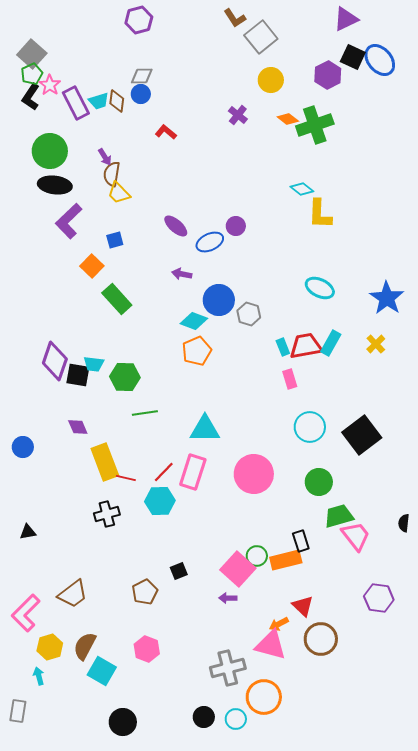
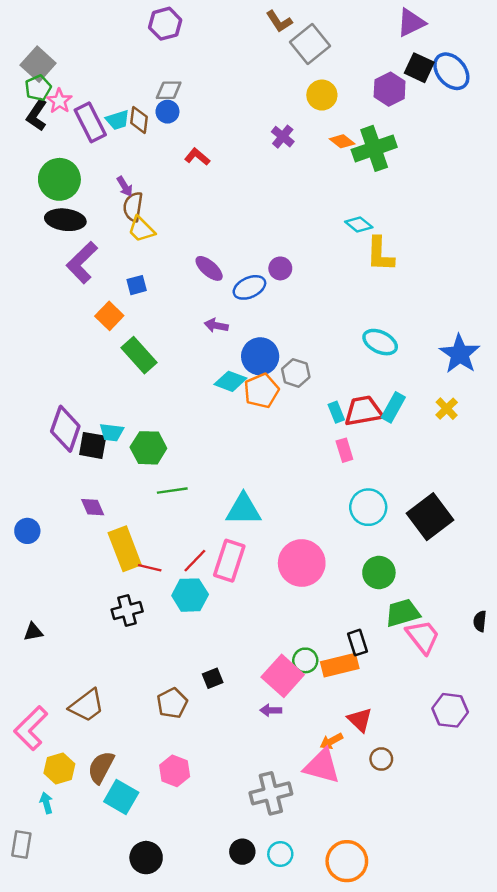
orange pentagon: (197, 351) -> (261, 391), moved
brown circle: (321, 639) -> (381, 759), size x0.6
orange circle: (264, 697) -> (347, 861), moved

